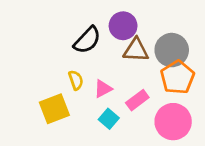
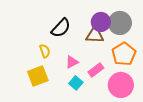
purple circle: (123, 26) -> (101, 22), moved
gray circle: (172, 50) -> (120, 23), moved
yellow semicircle: (76, 80) -> (45, 51), moved

